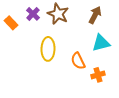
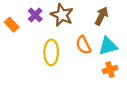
orange semicircle: (78, 61) -> (83, 45), moved
orange cross: (98, 75) -> (110, 70), moved

